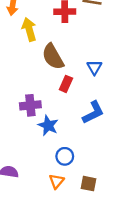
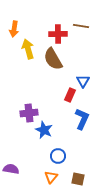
brown semicircle: (53, 57) -> (53, 59), moved
red rectangle: (66, 84) -> (70, 95), moved
blue L-shape: (93, 112) -> (82, 119), turned -40

